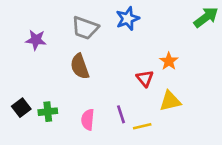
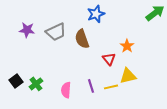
gray trapezoid: (85, 28) -> (56, 32), moved, turned -45
brown semicircle: (80, 66) -> (82, 39), moved
green cross: (48, 112) -> (36, 84), turned -32
yellow line: (142, 126) -> (111, 87), moved

